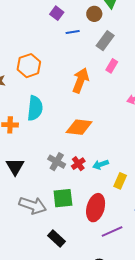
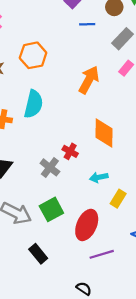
orange diamond: (79, 127) -> (104, 133), moved, turned 76
red cross: (78, 164) -> (70, 151), moved, turned -32
green square: (63, 198) -> (51, 209), turned -30

